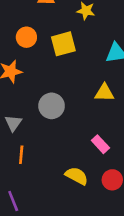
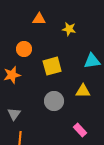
yellow square: (63, 44) -> (52, 66), moved
gray circle: (52, 106) -> (54, 101), moved

